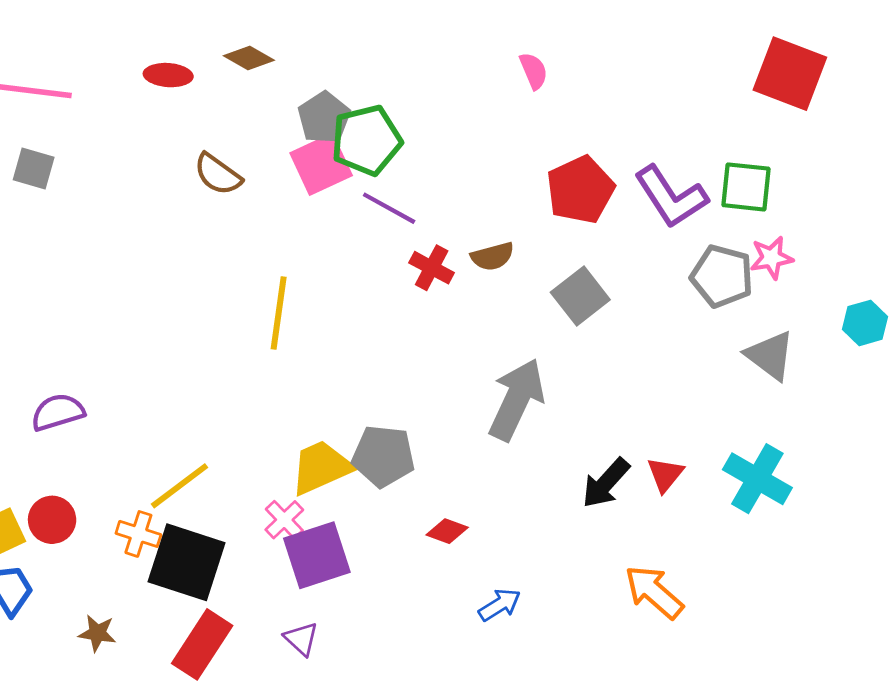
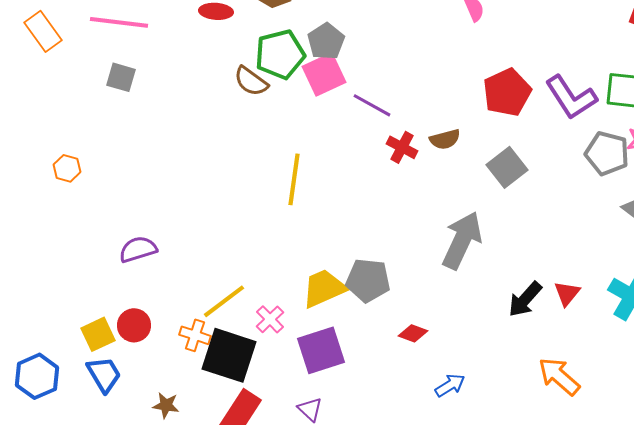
green pentagon: (366, 140) -> (280, 54), moved
pink cross: (284, 520) -> (270, 319), moved

